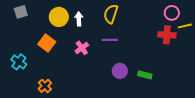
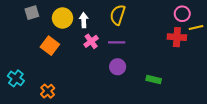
gray square: (21, 12) -> (32, 13), moved
pink cross: (82, 48) -> (91, 41), moved
cyan cross: (19, 62) -> (16, 78), moved
purple circle: (120, 71) -> (118, 67), moved

